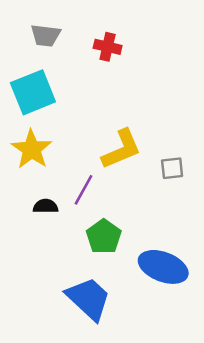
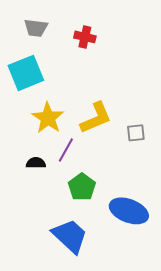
yellow star: (32, 149) -> (48, 118), moved

